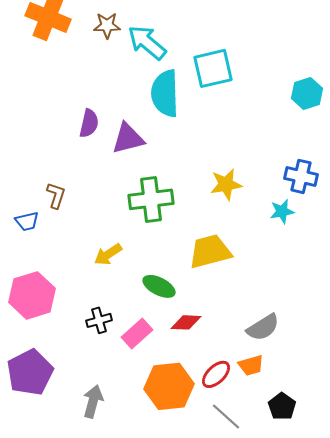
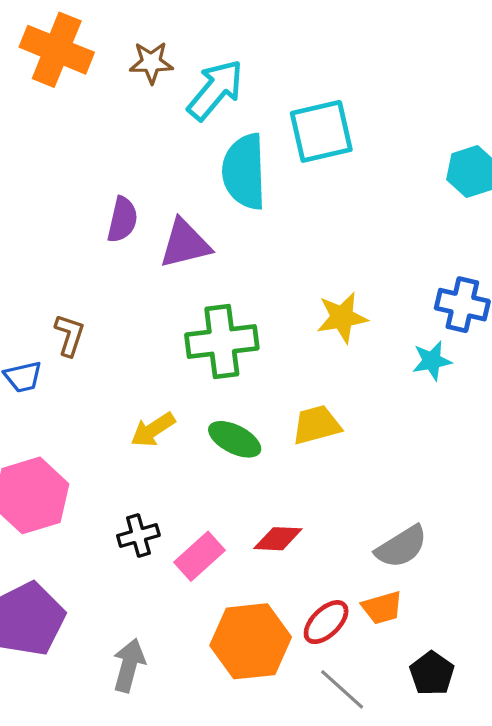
cyan arrow: (147, 42) -> (215, 90), turned 90
yellow trapezoid: (210, 251) -> (316, 425), size x0.7
green ellipse: (159, 286) -> (235, 439), moved

